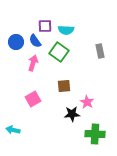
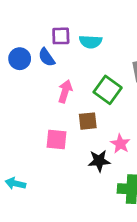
green square: (59, 52) -> (108, 90), moved
pink arrow: (33, 63) -> (65, 91), moved
pink square: (33, 99) -> (57, 140), moved, turned 35

